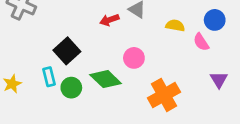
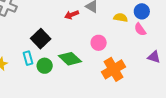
blue circle: (215, 20) -> (142, 11), moved
pink circle: (134, 58) -> (99, 43), moved
purple triangle: (219, 80) -> (154, 57), turned -40

